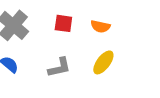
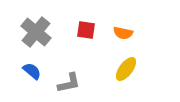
gray L-shape: (59, 67) -> (69, 83), moved

